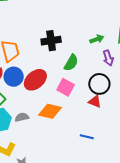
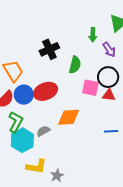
green arrow: (97, 39) -> (93, 35), turned 128
red ellipse: (35, 80) -> (46, 91), turned 35
pink square: (66, 87) -> (90, 88), moved

